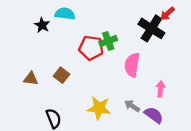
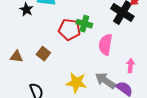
green cross: (108, 41) -> (84, 24), turned 35
gray arrow: (132, 106) -> (105, 81), size x1.5

